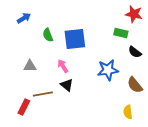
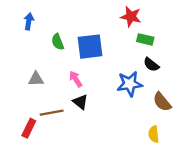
red star: (134, 14) -> (131, 17), moved
blue arrow: (24, 18) -> (29, 21), turned -48
black semicircle: (135, 52) -> (151, 65), moved

